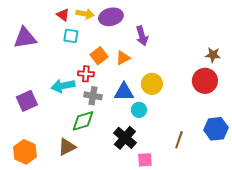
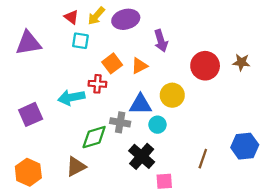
yellow arrow: (85, 14) -> (96, 16), turned 120
red circle: (205, 81) -> (205, 66), moved
gray cross: (93, 96) -> (120, 122), moved

